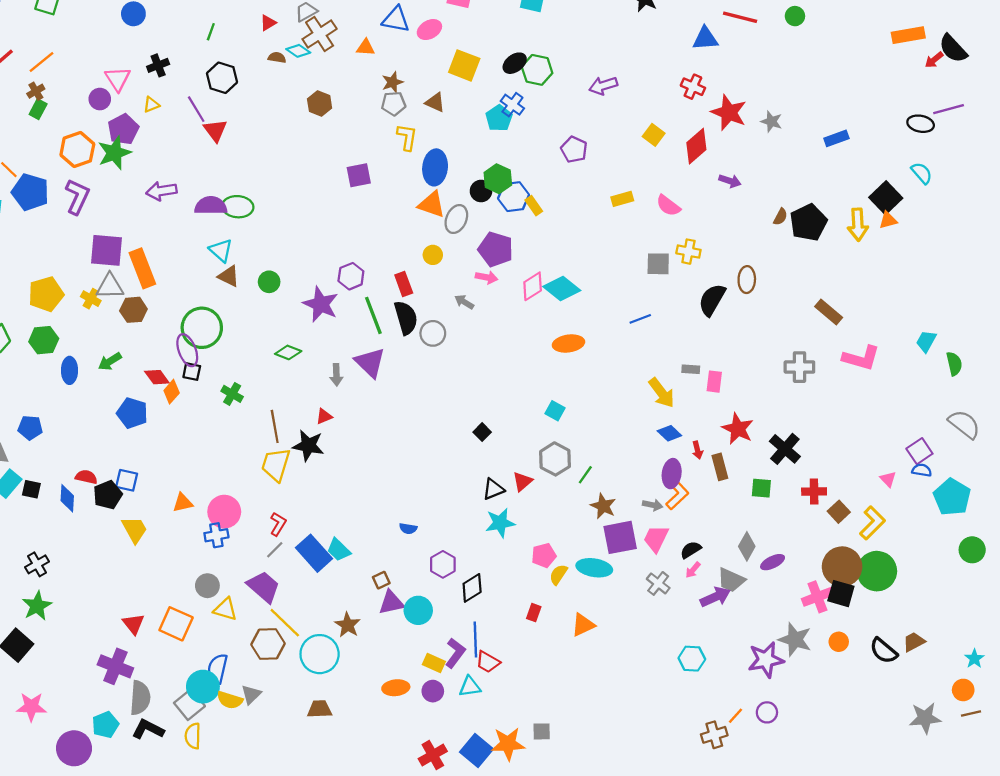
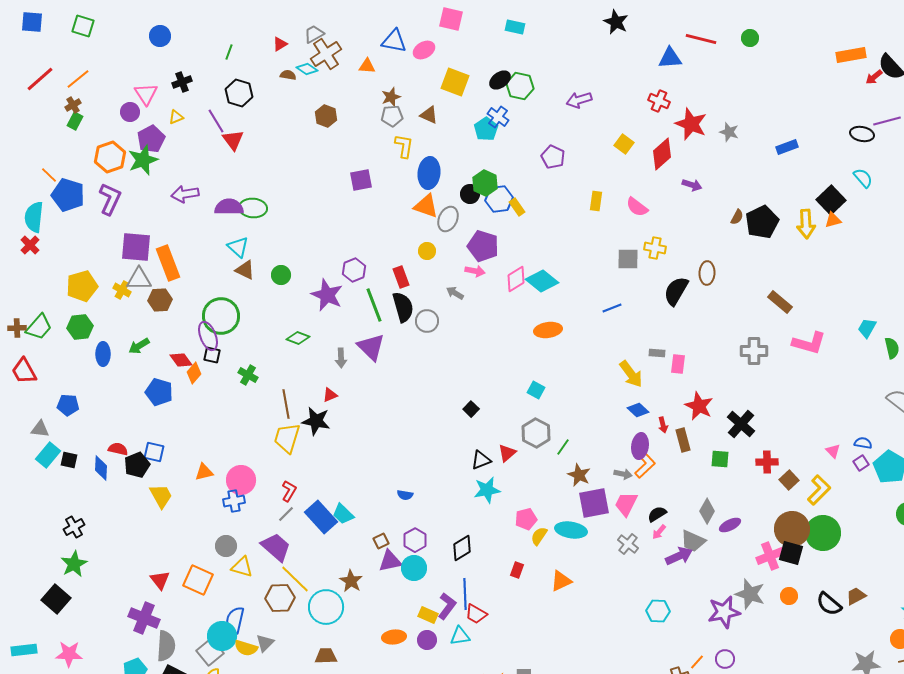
yellow rectangle: (622, 199) -> (596, 201), turned -66
purple square: (919, 451) -> (861, 463), moved, size x0.7
purple hexagon: (443, 564) -> (415, 540), moved

